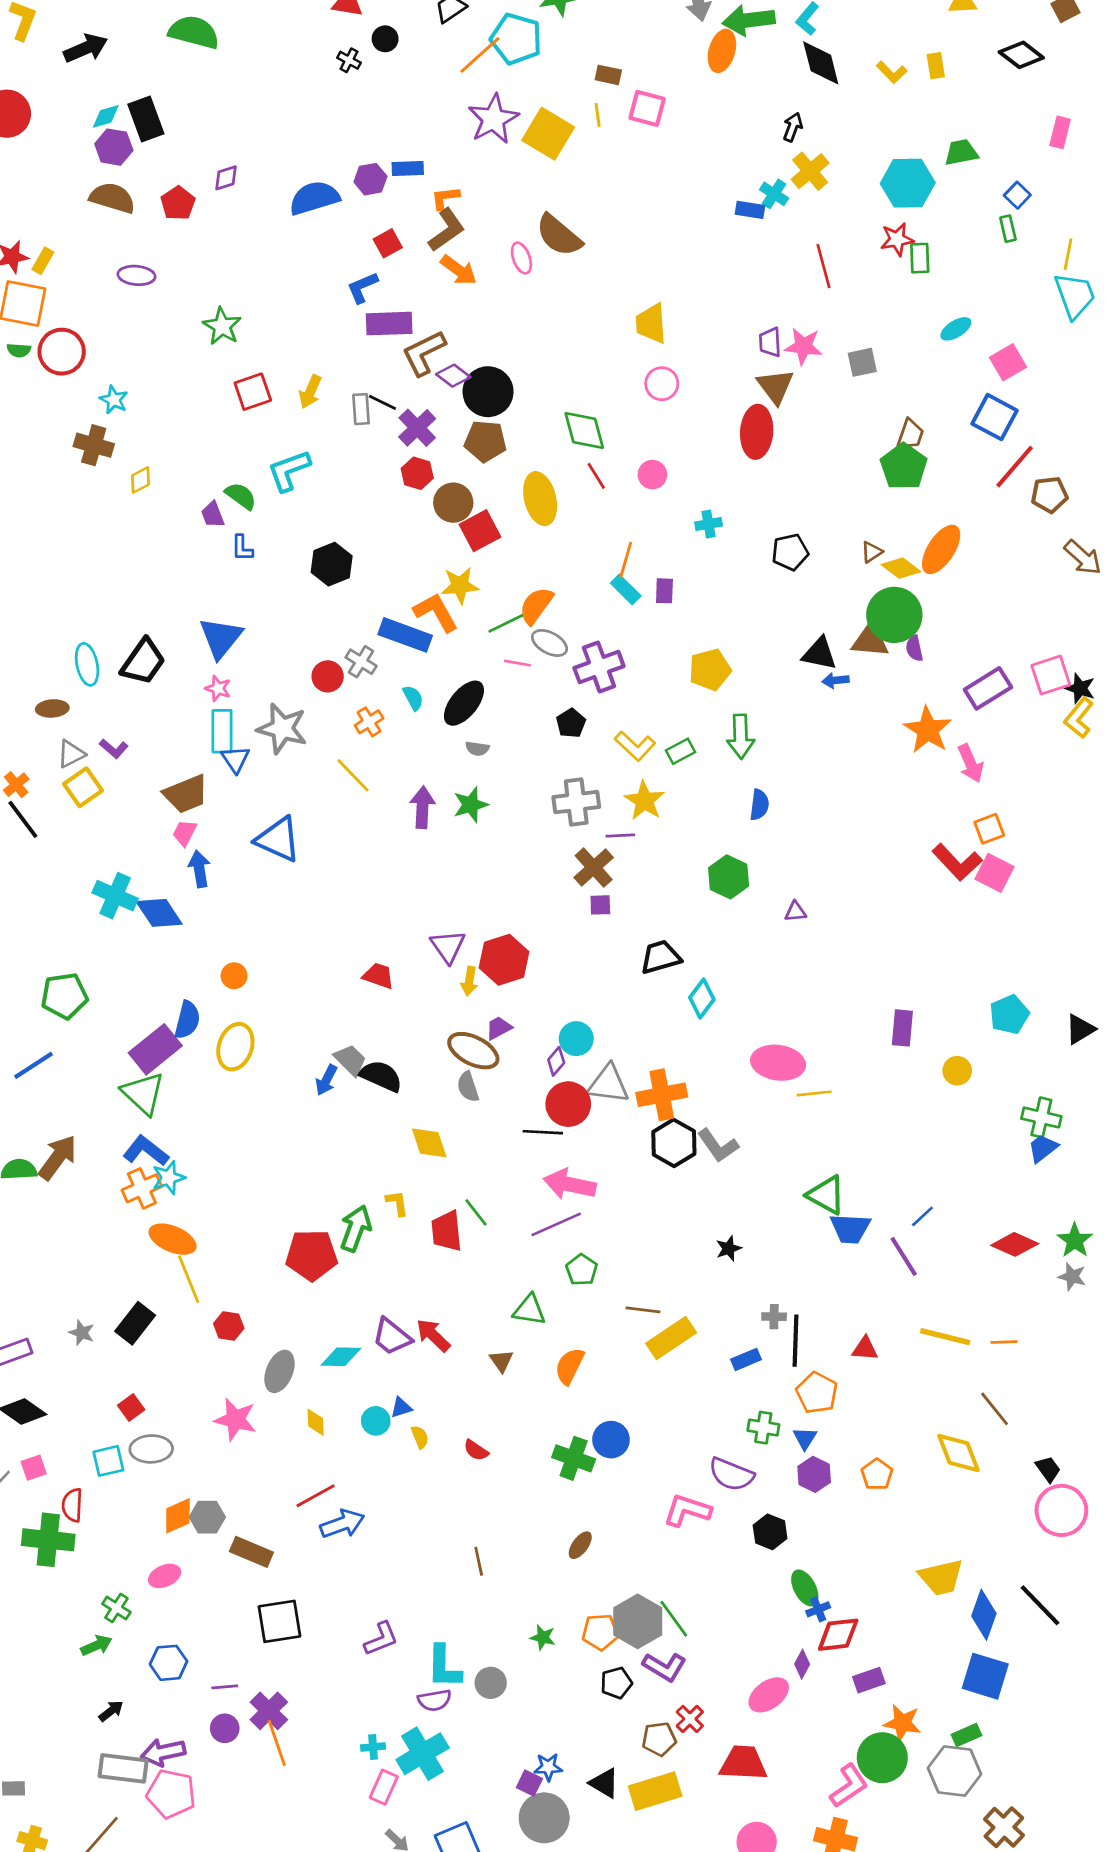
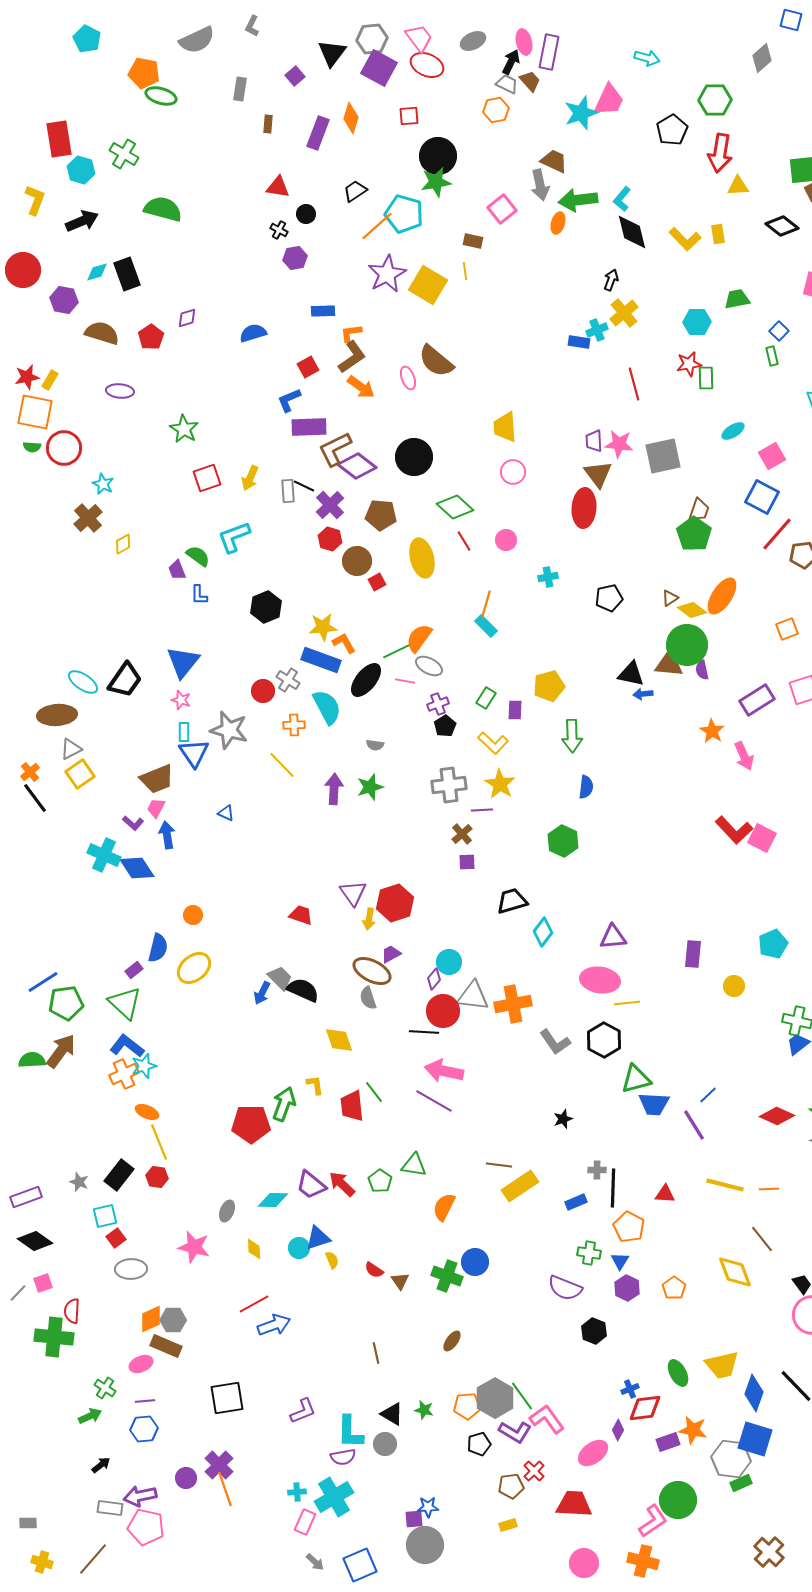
orange ellipse: (722, 51) -> (558, 223), size x0.7
yellow L-shape: (892, 72) -> (685, 239), size x1.4
pink square: (647, 108) -> (502, 209), moved, turned 36
purple hexagon: (114, 147) -> (64, 300), moved
purple hexagon: (370, 179) -> (295, 258), moved
cyan hexagon: (908, 183) -> (697, 322), size x0.7
cyan cross: (774, 194) -> (597, 330), turned 35
blue semicircle: (314, 198) -> (253, 333), size x0.7
gray square: (862, 362) -> (663, 456), size x1.6
purple diamond: (453, 376) -> (357, 466), size x1.5
black circle: (488, 392) -> (414, 457), moved
green diamond: (584, 430) -> (455, 507), turned -33
brown cross: (94, 445) -> (88, 518), turned 32
red square: (480, 531) -> (377, 582), size x0.6
yellow star: (460, 586) -> (323, 627), moved
purple rectangle: (664, 591) -> (515, 710), moved
orange L-shape: (436, 612) -> (344, 643), size x0.7
cyan ellipse: (87, 664) -> (83, 682), turned -44
purple cross: (599, 667) -> (438, 704), moved, size x0.6
cyan semicircle: (413, 698) -> (327, 707), size x1.8
black ellipse: (464, 703) -> (366, 680), moved
brown ellipse: (52, 708) -> (57, 715), size x1.6
orange cross: (369, 722) -> (294, 725), turned 30
orange star: (928, 730) -> (712, 731), size x0.7
cyan rectangle: (222, 731) -> (184, 732), size x0.6
purple L-shape: (114, 749) -> (133, 823), moved
green rectangle: (680, 751) -> (486, 698), moved, turned -30
blue triangle: (235, 759) -> (194, 753), size x1.4
orange square: (989, 829) -> (787, 629), moved
blue triangle: (278, 839) -> (226, 813), size x0.5
brown cross: (594, 868) -> (462, 834), size x0.7
purple triangle: (795, 912) -> (613, 937), moved, size x1.6
green pentagon: (64, 996) -> (66, 1003), moved
yellow ellipse: (235, 1047) -> (194, 968), turned 32
purple rectangle: (155, 1049) -> (134, 970), size x0.5
black hexagon: (674, 1143) -> (604, 1040), moved
green triangle: (826, 1195) -> (636, 1079), turned -44
purple line: (556, 1224) -> (434, 1101), turned 54
orange ellipse: (173, 1239) -> (147, 1112), size x0.7
green pentagon: (582, 1270) -> (380, 1181), moved
red hexagon: (229, 1326) -> (157, 1177), moved
brown triangle: (501, 1361) -> (400, 1281), moved
gray ellipse: (280, 1371) -> (227, 1211), size x0.7
blue triangle: (401, 1408) -> (318, 1238), size x1.5
cyan square: (108, 1461) -> (105, 1216), moved
pink L-shape: (687, 1510) -> (547, 1419), moved, turned 36
brown rectangle: (251, 1552) -> (166, 1346), moved
green ellipse: (805, 1588) -> (678, 1373), moved
purple line: (225, 1687) -> (145, 1401), moved
orange star: (902, 1723) -> (693, 1430), moved
gray rectangle: (123, 1768) -> (110, 1508), size x0.7
gray hexagon: (954, 1771) -> (731, 1459), moved
purple square: (529, 1783) -> (414, 1519), turned -30
black triangle: (604, 1783) -> (392, 1414), moved
yellow rectangle: (655, 1791) -> (508, 1525), size x0.5

